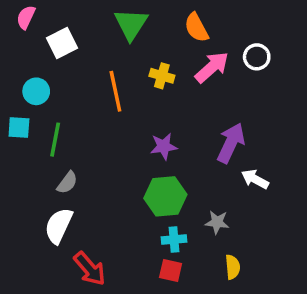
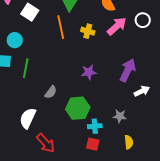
white square: (62, 43) -> (30, 12), turned -30
orange line: (115, 91) -> (61, 27), moved
white arrow: (255, 179) -> (142, 91), turned 126
gray semicircle: (67, 183) -> (51, 92), moved
green hexagon: (165, 196) -> (78, 108), moved

